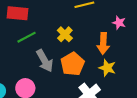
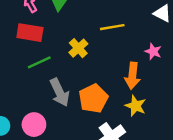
yellow cross: (65, 34) -> (78, 48), moved

